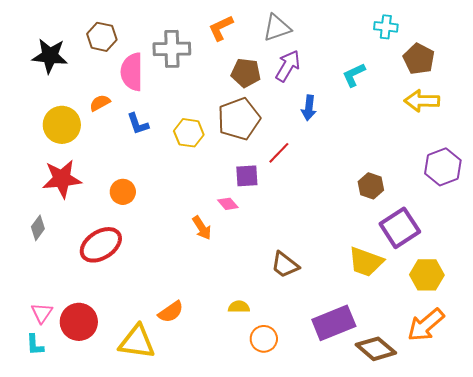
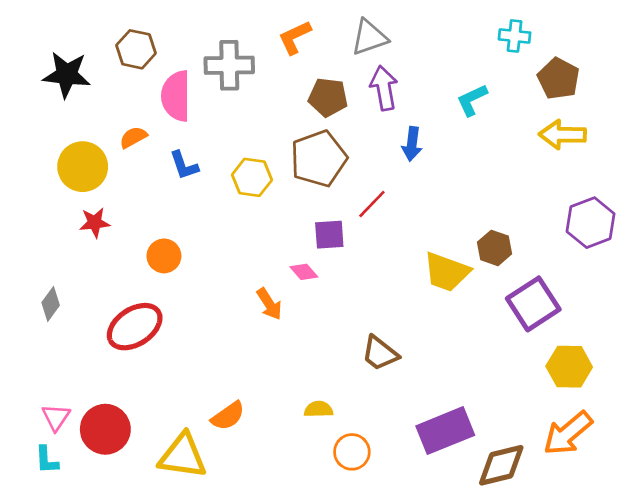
purple arrow: (288, 66) -> (384, 88), turned -40
red star: (62, 179) -> (95, 223), moved, size x0.6
yellow trapezoid: (366, 262) -> (447, 272), moved
brown diamond: (376, 349) -> (501, 465), turned -54

